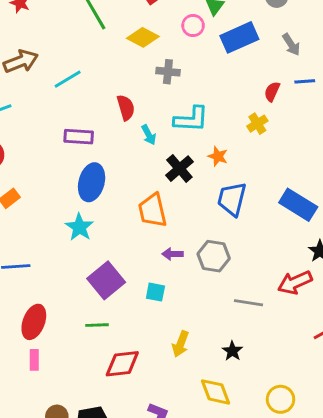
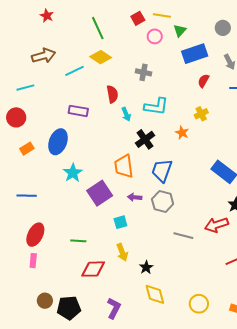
pink circle: (193, 26) -> (155, 36), moved
yellow diamond: (143, 37) -> (101, 57), moved
red semicircle: (272, 92) -> (203, 81), moved
orange star: (218, 156) -> (182, 133), moved
blue ellipse: (92, 182) -> (58, 142), moved
blue trapezoid: (232, 199) -> (162, 170), moved
purple square: (106, 280) -> (100, 193), moved
cyan square: (155, 292) -> (120, 222), turned -32
yellow arrow: (181, 344) -> (122, 252), moved, turned -48
black star: (232, 351) -> (146, 267), moved

